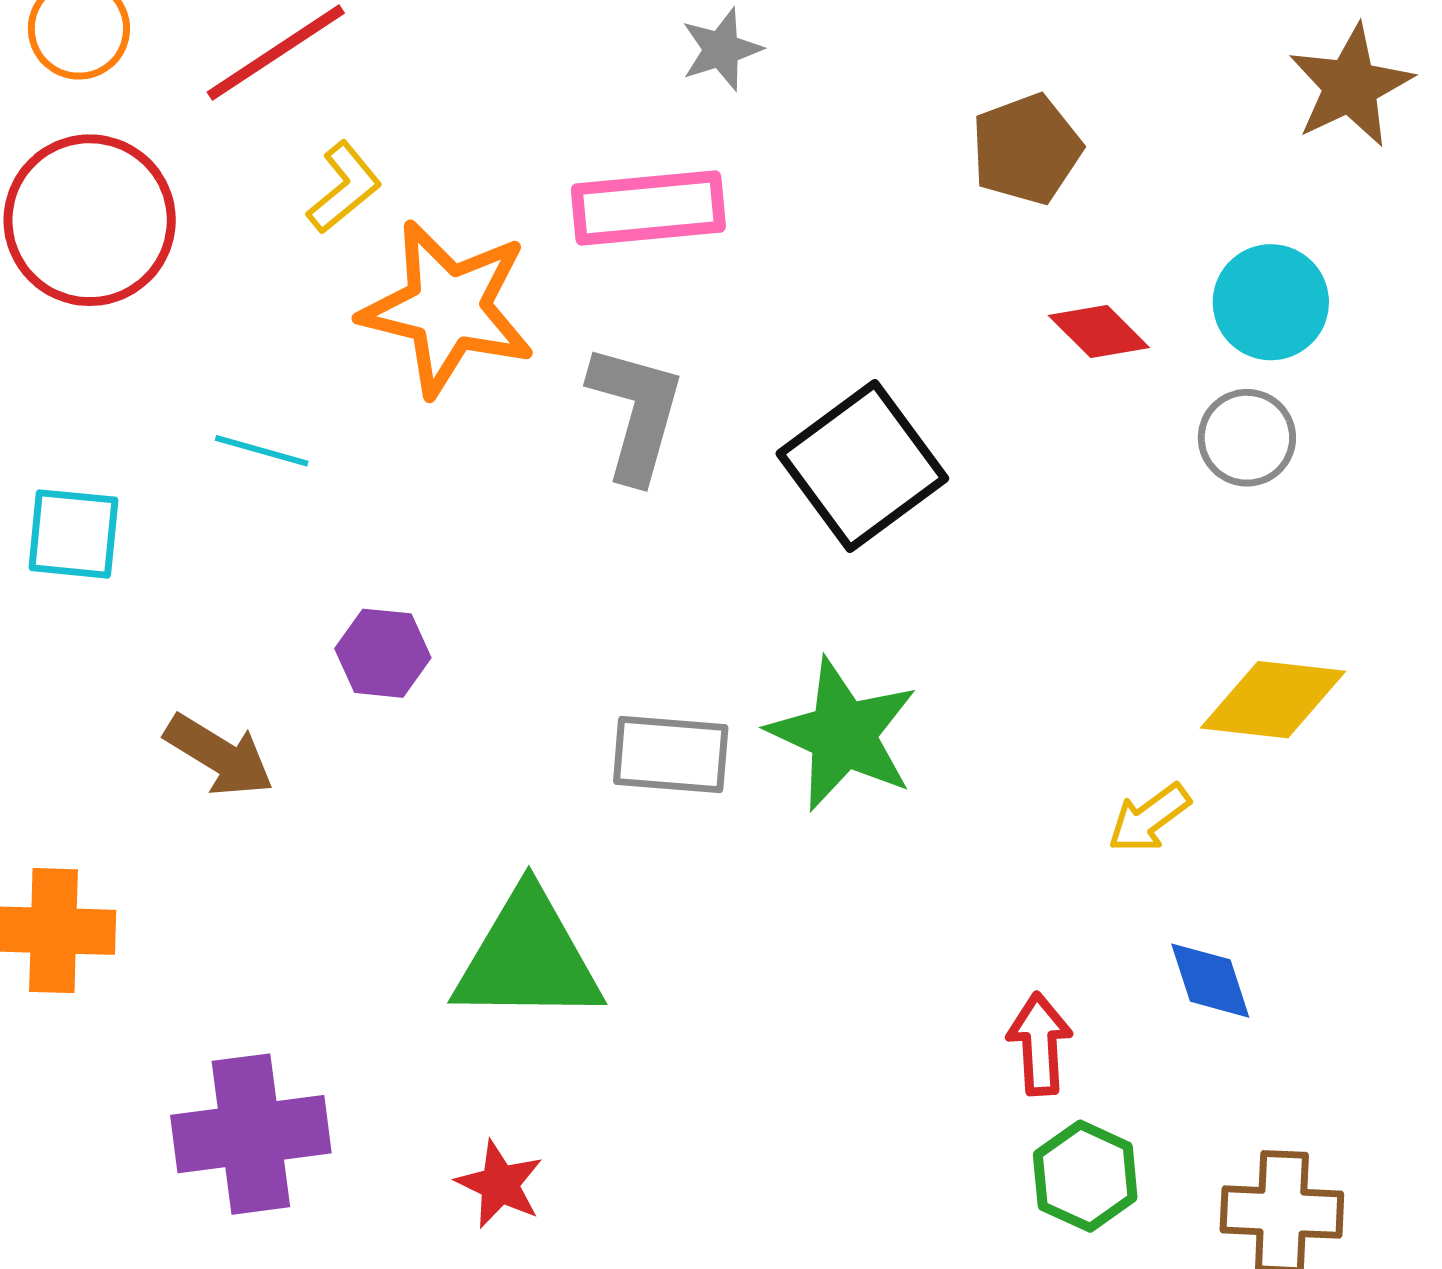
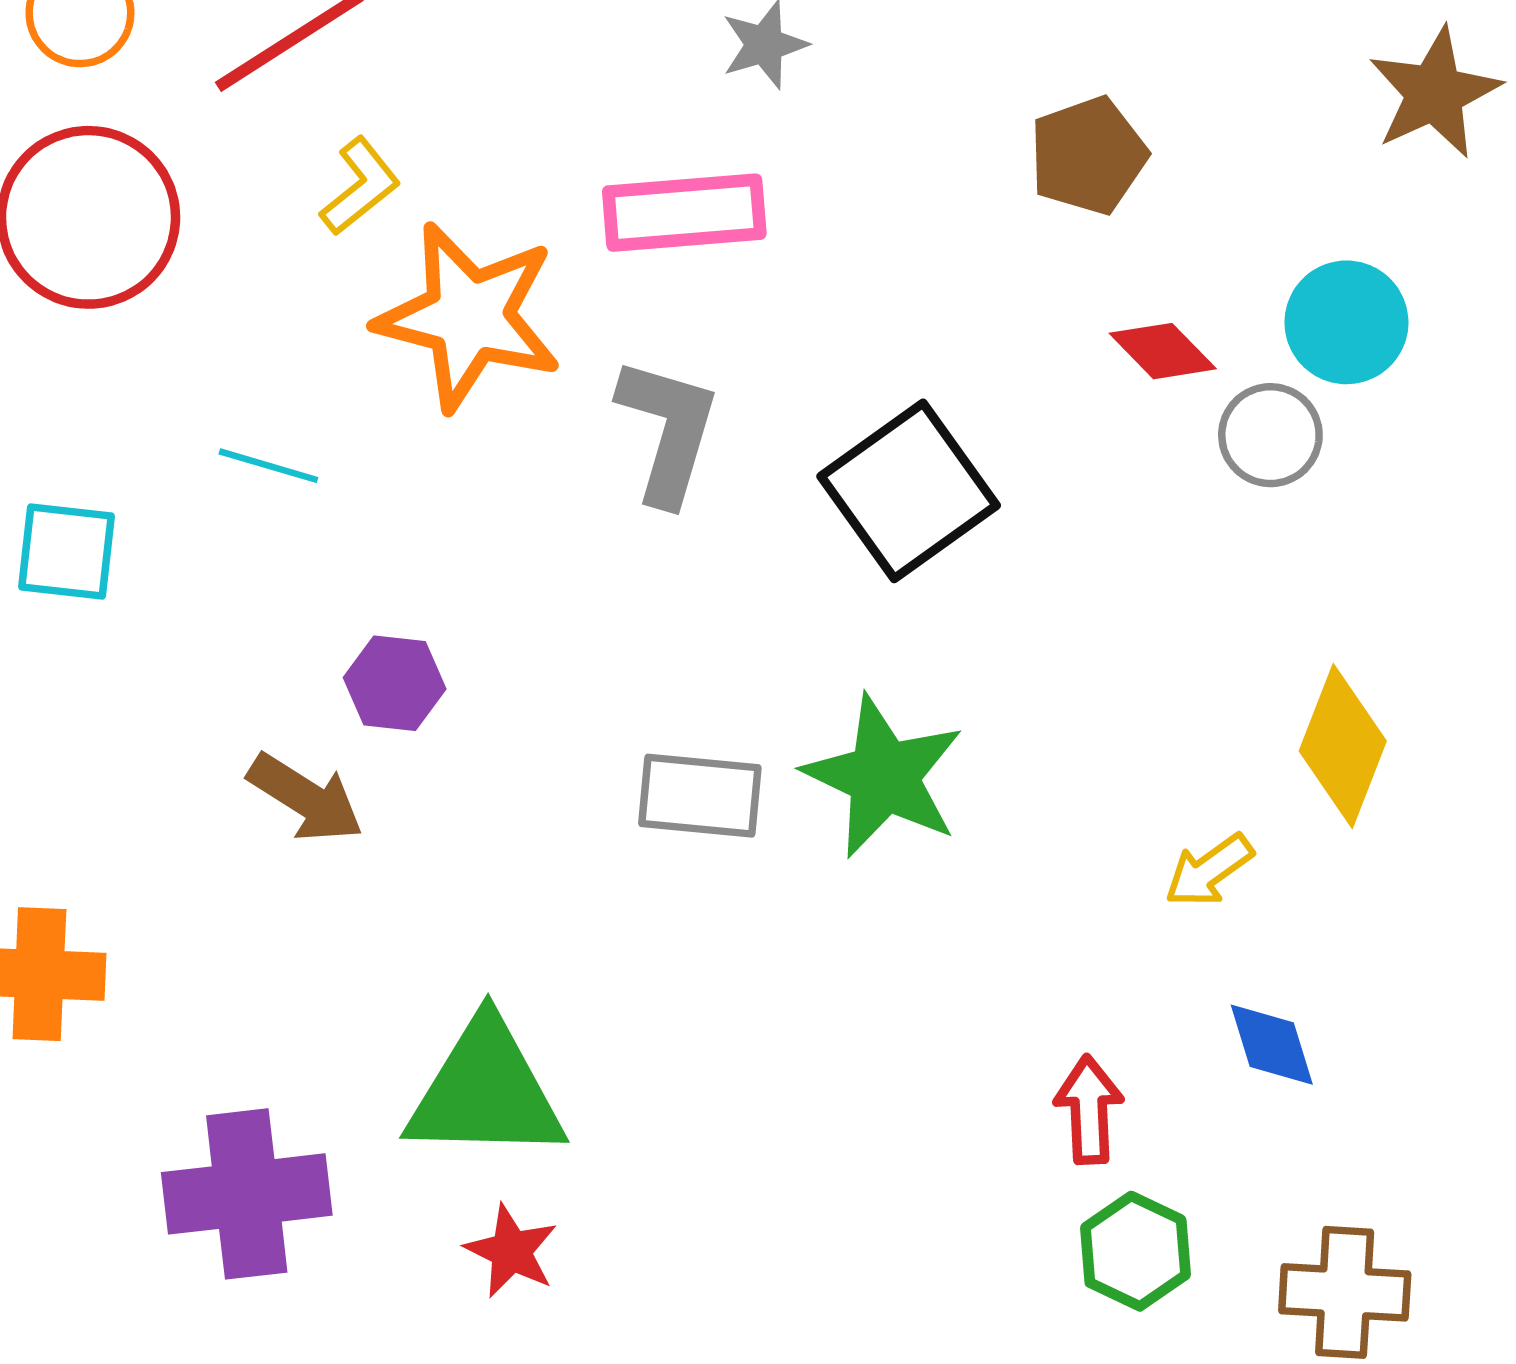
gray circle: (1247, 438) -> (1270, 435), moved
yellow diamond: (1273, 700) -> (1343, 746), turned -76
brown arrow: (219, 755) -> (306, 798), moved
green triangle: (528, 958) -> (486, 1091), moved

